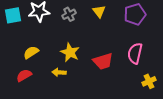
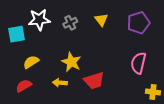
cyan square: (13, 15) -> (17, 34), moved
red trapezoid: (103, 61) -> (94, 81), moved
yellow cross: (149, 81) -> (153, 92), turned 32

